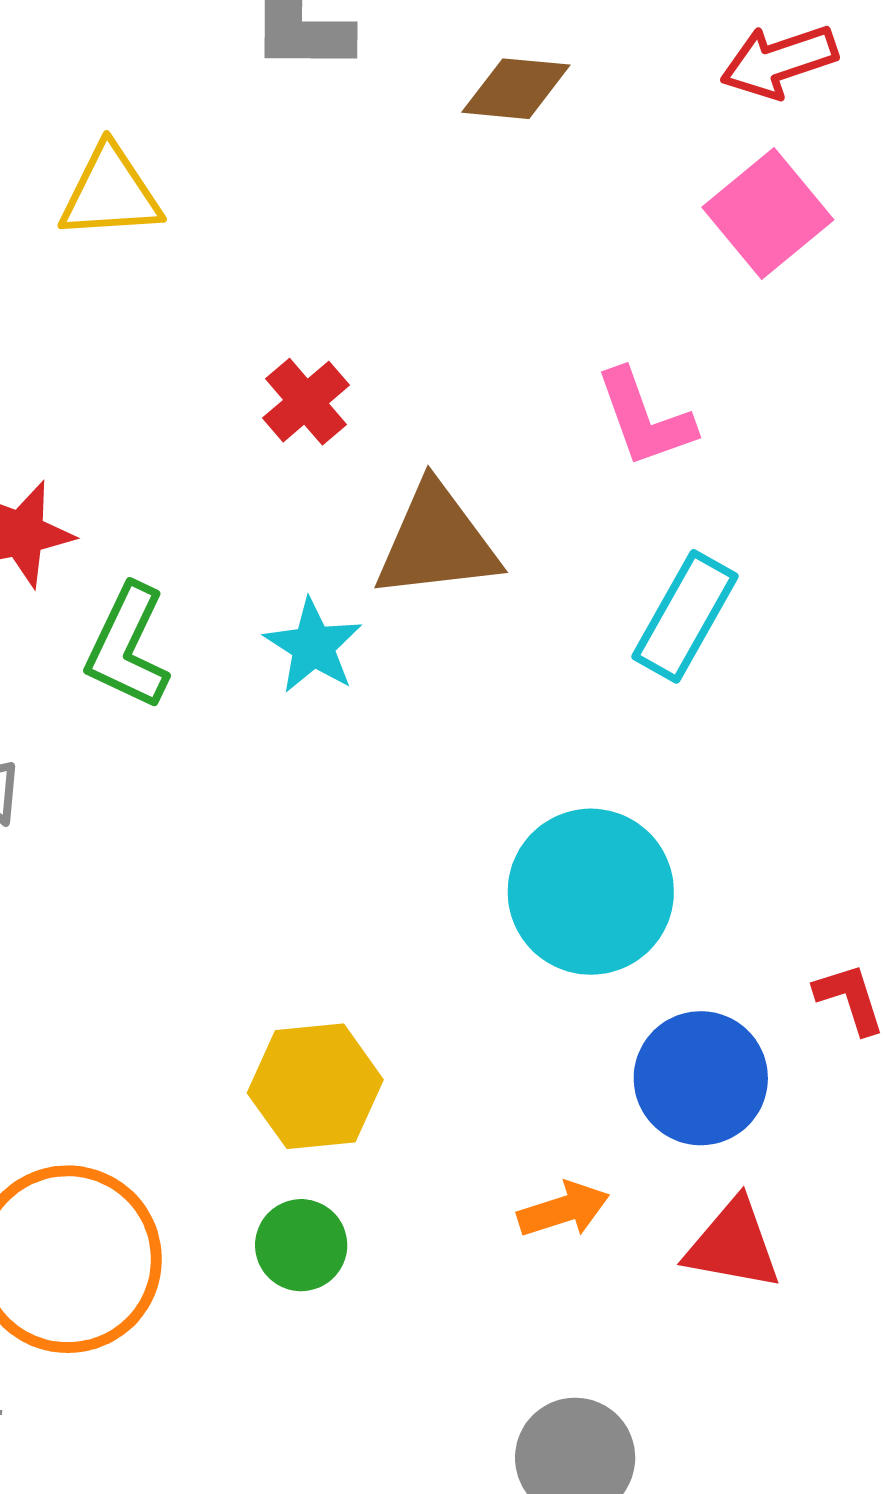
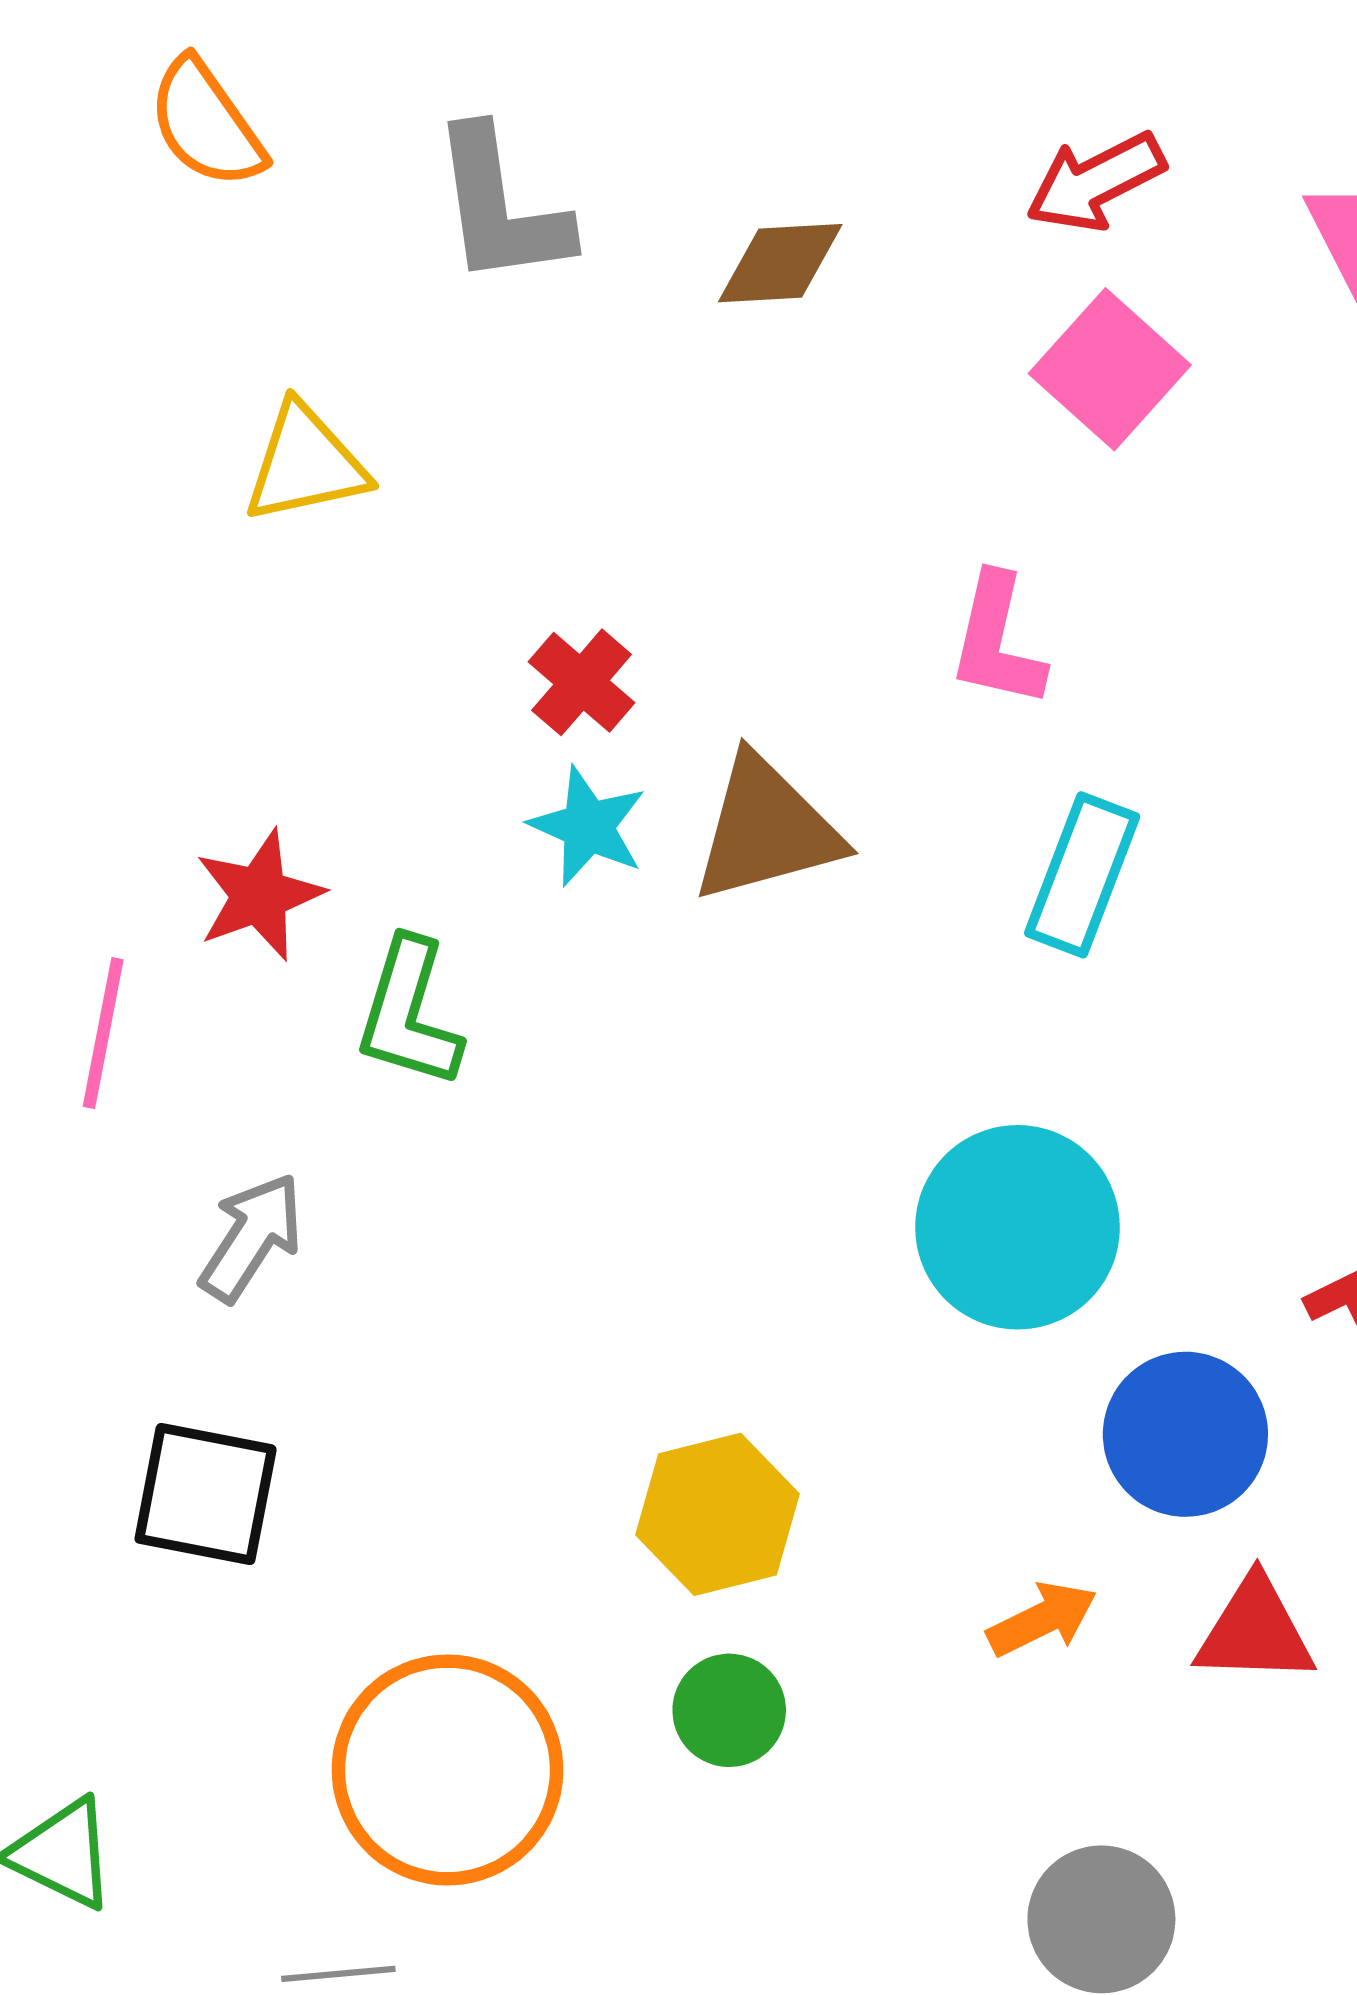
pink L-shape: (645, 418) -> (997, 641), turned 41
cyan star: (313, 646) -> (588, 826), moved

